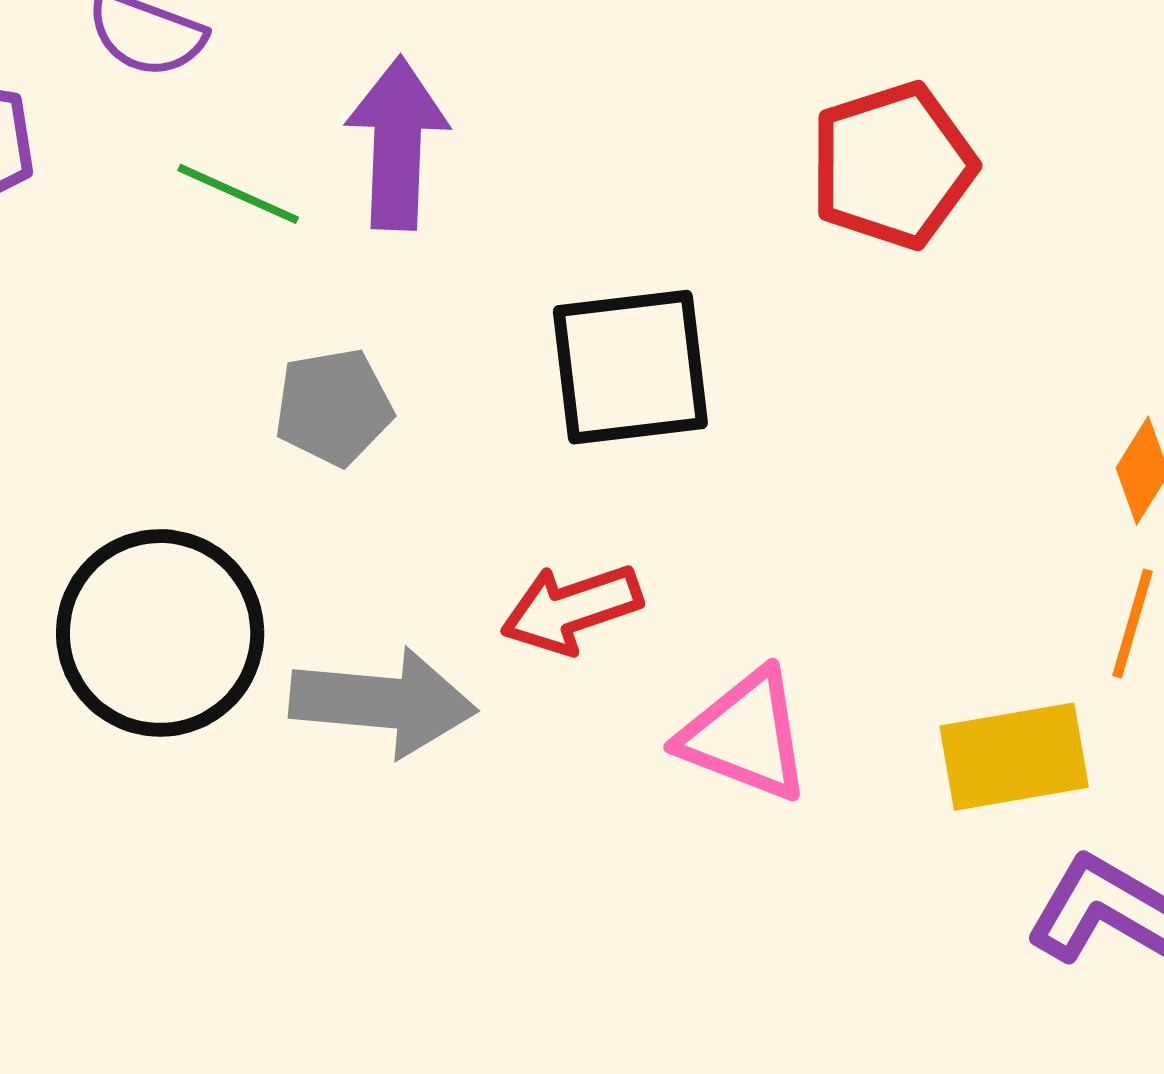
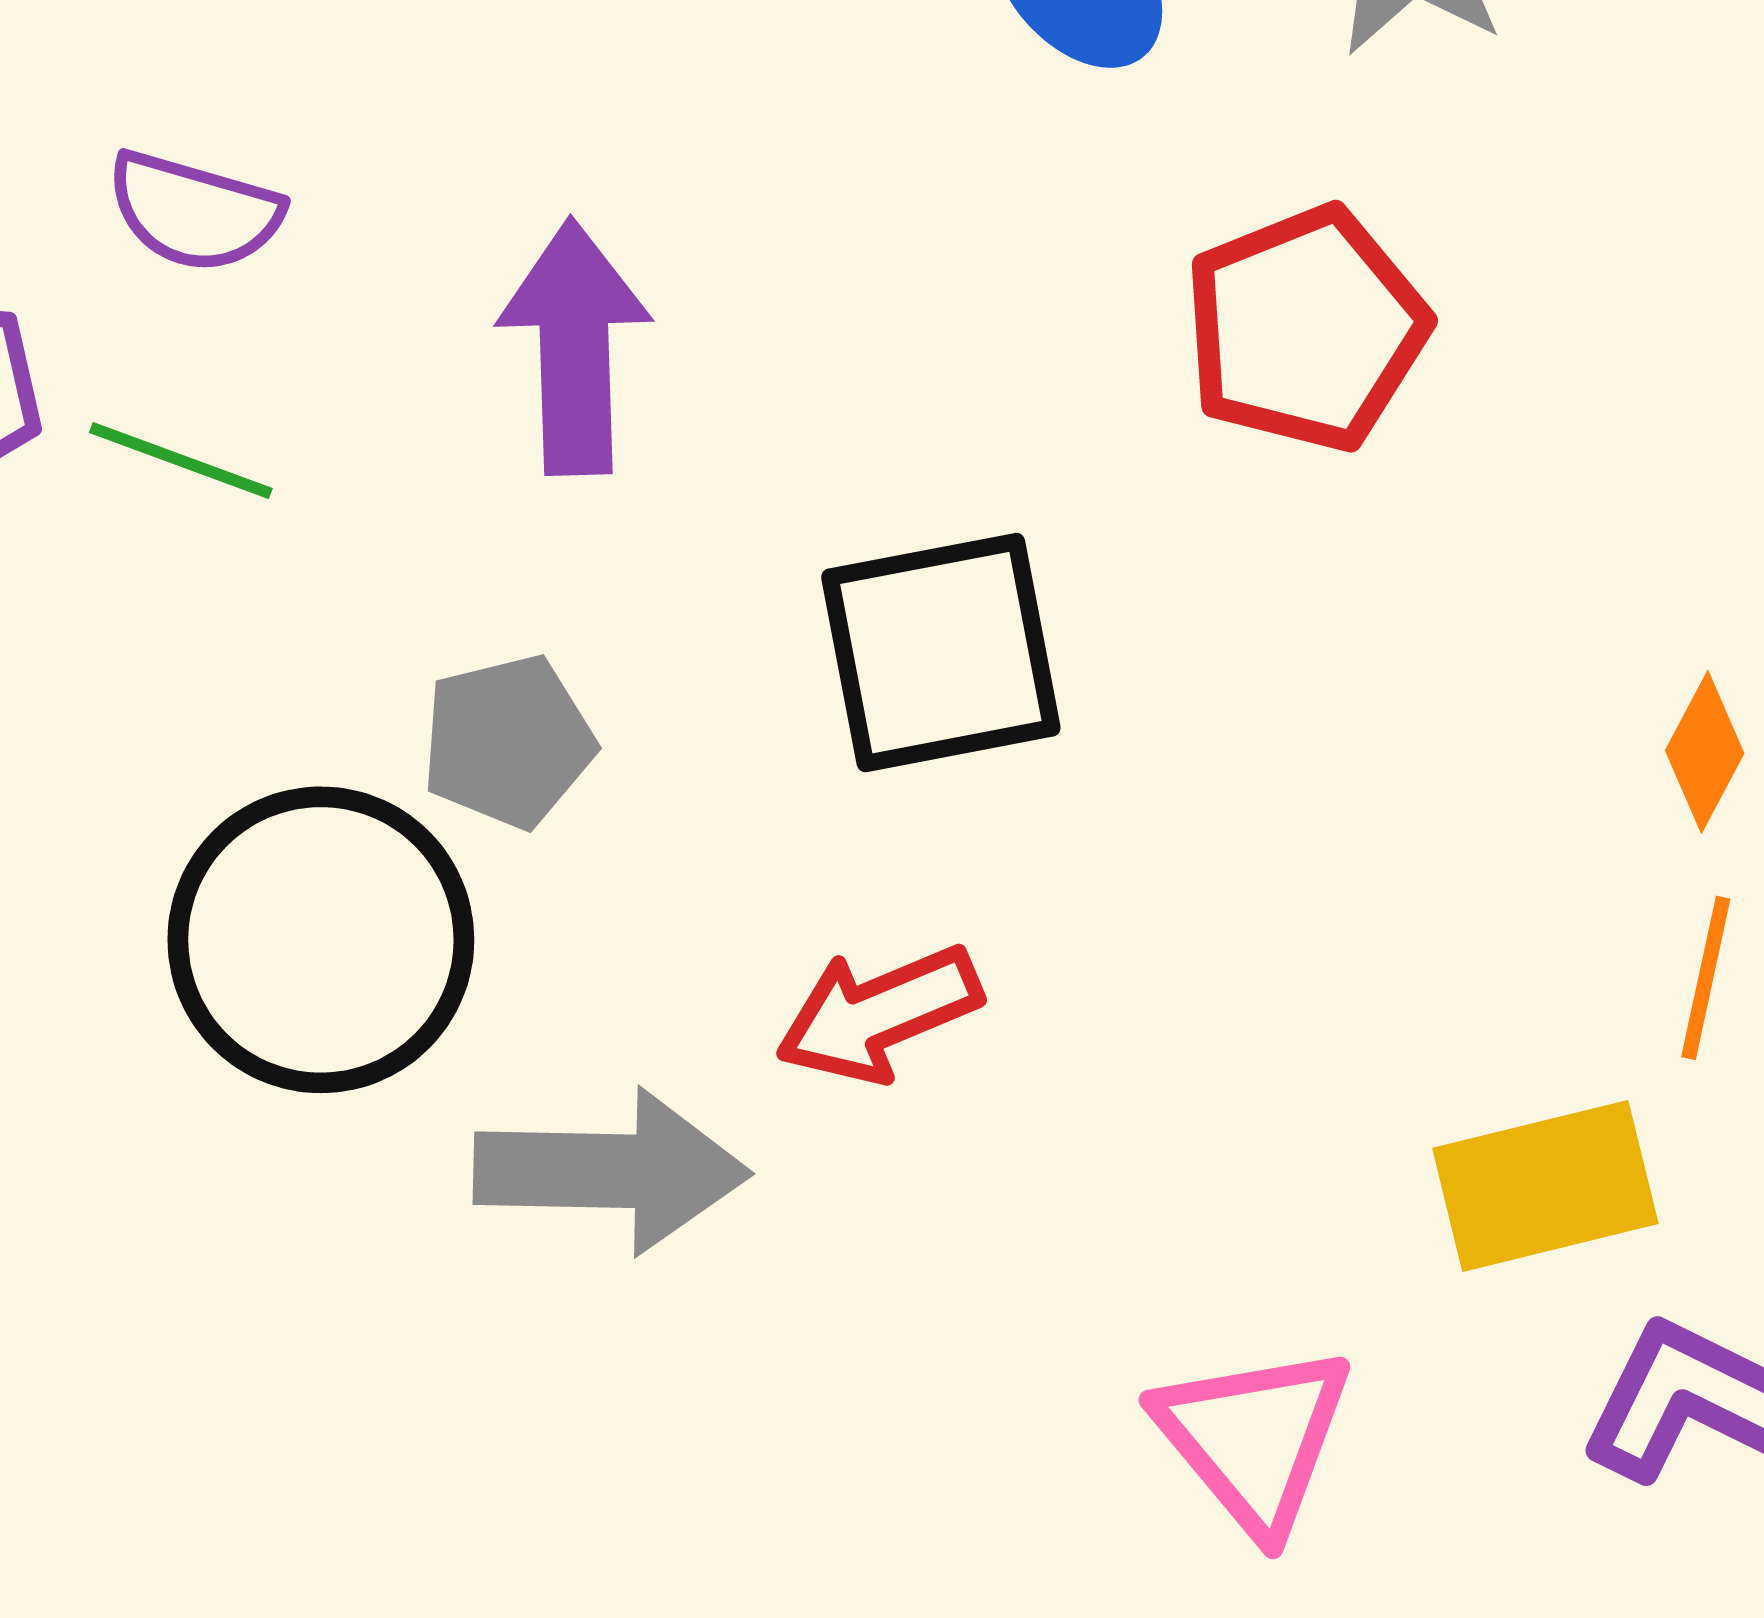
green line: (238, 194) -> (181, 460), moved
black circle: (160, 633) -> (321, 940), moved
pink triangle: (745, 735) -> (1254, 1439), moved, turned 33

